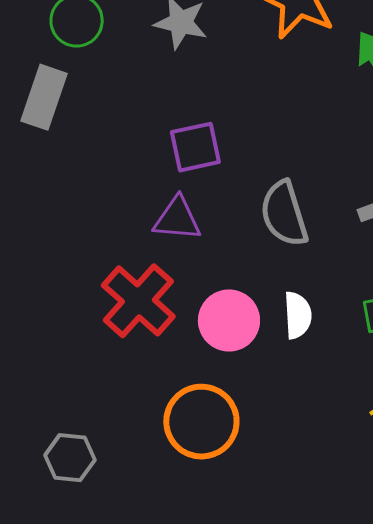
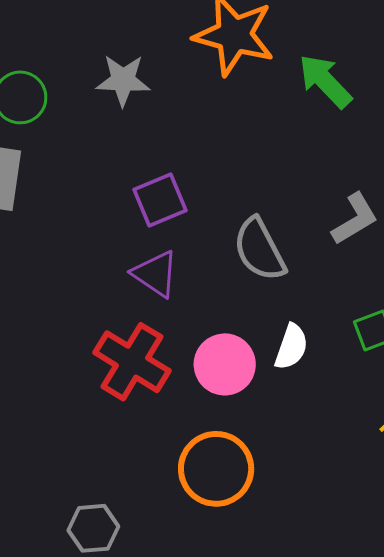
purple triangle: (177, 219) -> (155, 274), turned 40
white semicircle: (298, 315) -> (291, 347), turned 33

